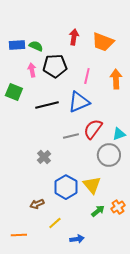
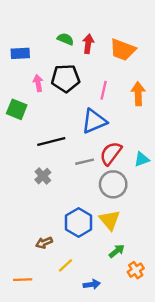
green semicircle: (36, 46) -> (66, 39), moved
black line: (47, 105) -> (51, 141), moved
gray circle: (109, 155) -> (113, 184), moved
gray cross: (44, 157) -> (43, 176), moved
orange cross: (118, 207) -> (136, 270), moved

